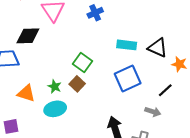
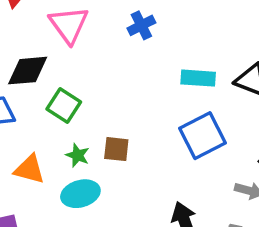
green square: (83, 62) -> (64, 105), moved
brown square: (77, 84) -> (116, 149), turned -35

